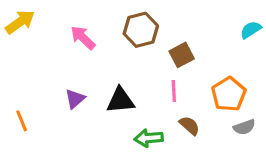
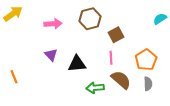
pink arrow: (83, 38) -> (53, 24), turned 132
purple triangle: (75, 99) -> (51, 55), moved, turned -32
brown semicircle: (189, 125) -> (121, 80), size x1.5
gray semicircle: (244, 127) -> (148, 84), moved, turned -72

